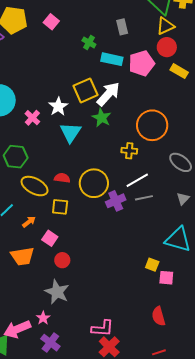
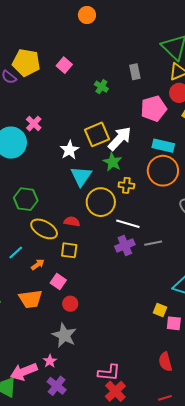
cyan rectangle: (112, 59) -> (163, 146), moved
pink cross: (32, 118) -> (34, 124), moved
yellow cross: (129, 151) -> (126, 185), moved
white line: (137, 180) -> (128, 224), moved, turned 45
yellow circle: (94, 183) -> (101, 202), moved

